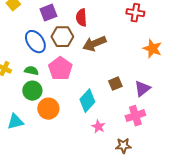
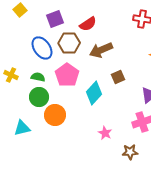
red semicircle: (81, 18) -> (88, 24), turned -120
brown square: (115, 84) -> (118, 77), moved
cyan diamond: (87, 101) -> (94, 93), moved

